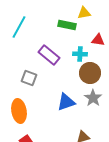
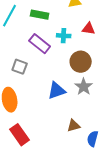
green rectangle: (67, 25) -> (40, 15), moved
cyan cross: (80, 54) -> (64, 36), moved

